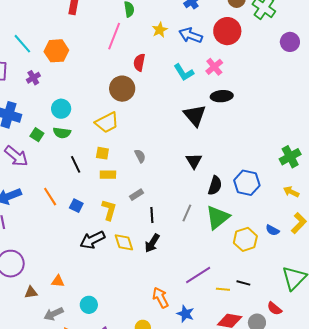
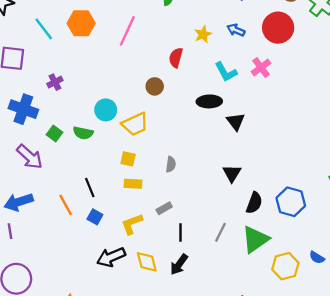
yellow star: (160, 30) -> (203, 34), moved
blue arrow: (191, 35) -> (236, 30), size x0.7
pink line: (114, 36) -> (127, 31), moved
orange hexagon: (56, 51) -> (81, 23), moved
purple cross: (33, 78) -> (55, 82), moved
brown circle: (122, 89) -> (155, 86), size x0.6
black ellipse: (222, 96) -> (209, 101), moved
cyan circle: (61, 109) -> (106, 110), moved
black triangle: (195, 115) -> (236, 122), size x0.7
gray semicircle: (140, 156) -> (171, 164), turned 32
black line: (76, 164) -> (90, 187), moved
yellow L-shape: (109, 210) -> (132, 224), turned -130

